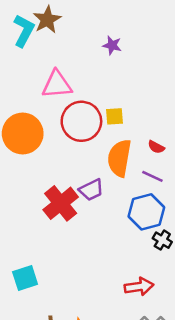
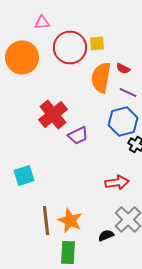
pink triangle: (57, 85) -> (42, 22), moved, size x0.6
red semicircle: (156, 147) -> (123, 68), moved
purple trapezoid: (91, 190) -> (78, 136), moved

